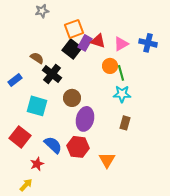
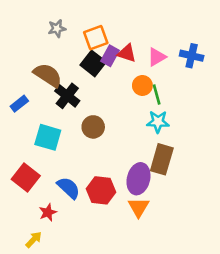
gray star: (42, 11) -> (57, 29), moved
brown semicircle: (37, 58) -> (48, 75), size x1.6
purple ellipse: (85, 119) -> (138, 179), moved
brown rectangle: (125, 123) -> (162, 159), size x1.6

